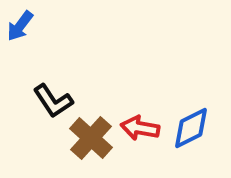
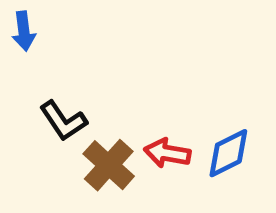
blue arrow: (20, 26) -> (24, 31), turned -44

